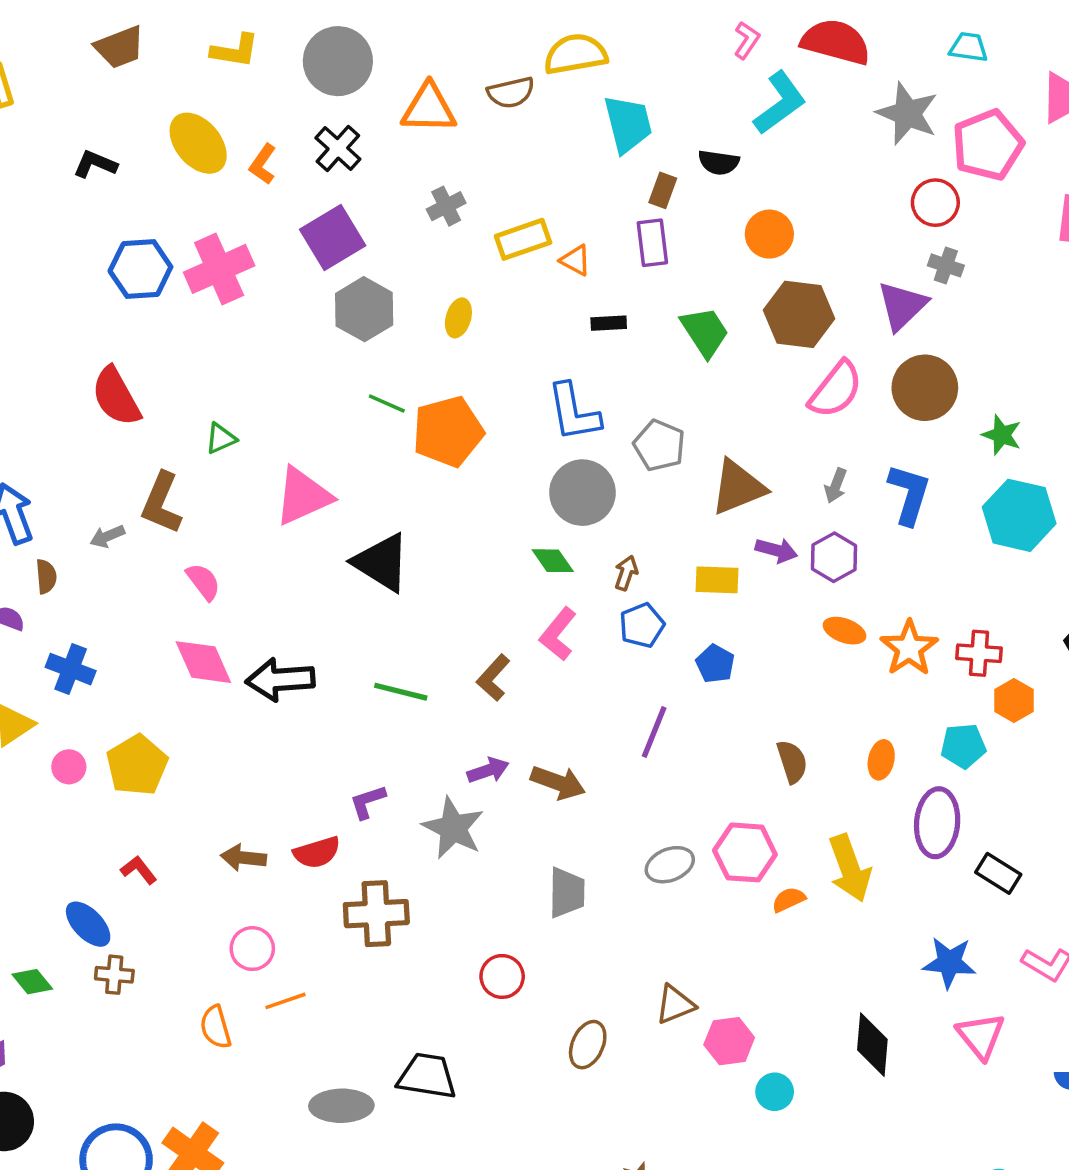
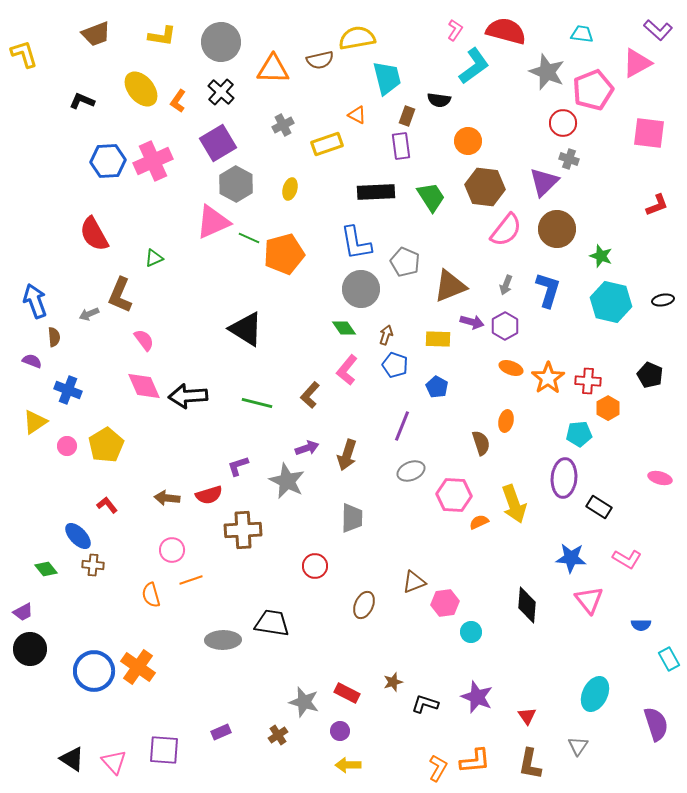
orange triangle: (575, 260) -> (357, 115), moved
black rectangle: (609, 323) -> (376, 192), size x1.8
pink triangle: (303, 496) -> (213, 222), moved
blue pentagon: (642, 625) -> (395, 365), turned -30
orange ellipse: (881, 760) -> (506, 421), moved
brown arrow: (558, 783) -> (347, 455), turned 88
gray ellipse: (670, 865) -> (411, 471), moved

